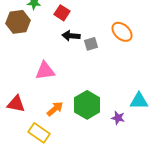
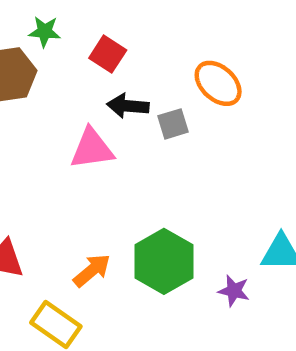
orange ellipse: (122, 32) -> (218, 83), moved
pink triangle: (45, 71) -> (92, 149), moved

